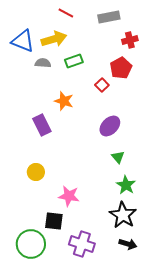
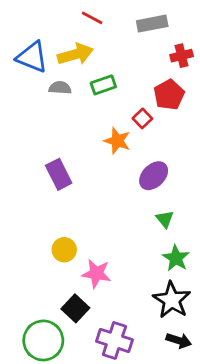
orange star: (64, 101) -> (117, 141), moved
yellow circle: (36, 172) -> (64, 250), moved
black square: (54, 221) -> (75, 308), turned 36

